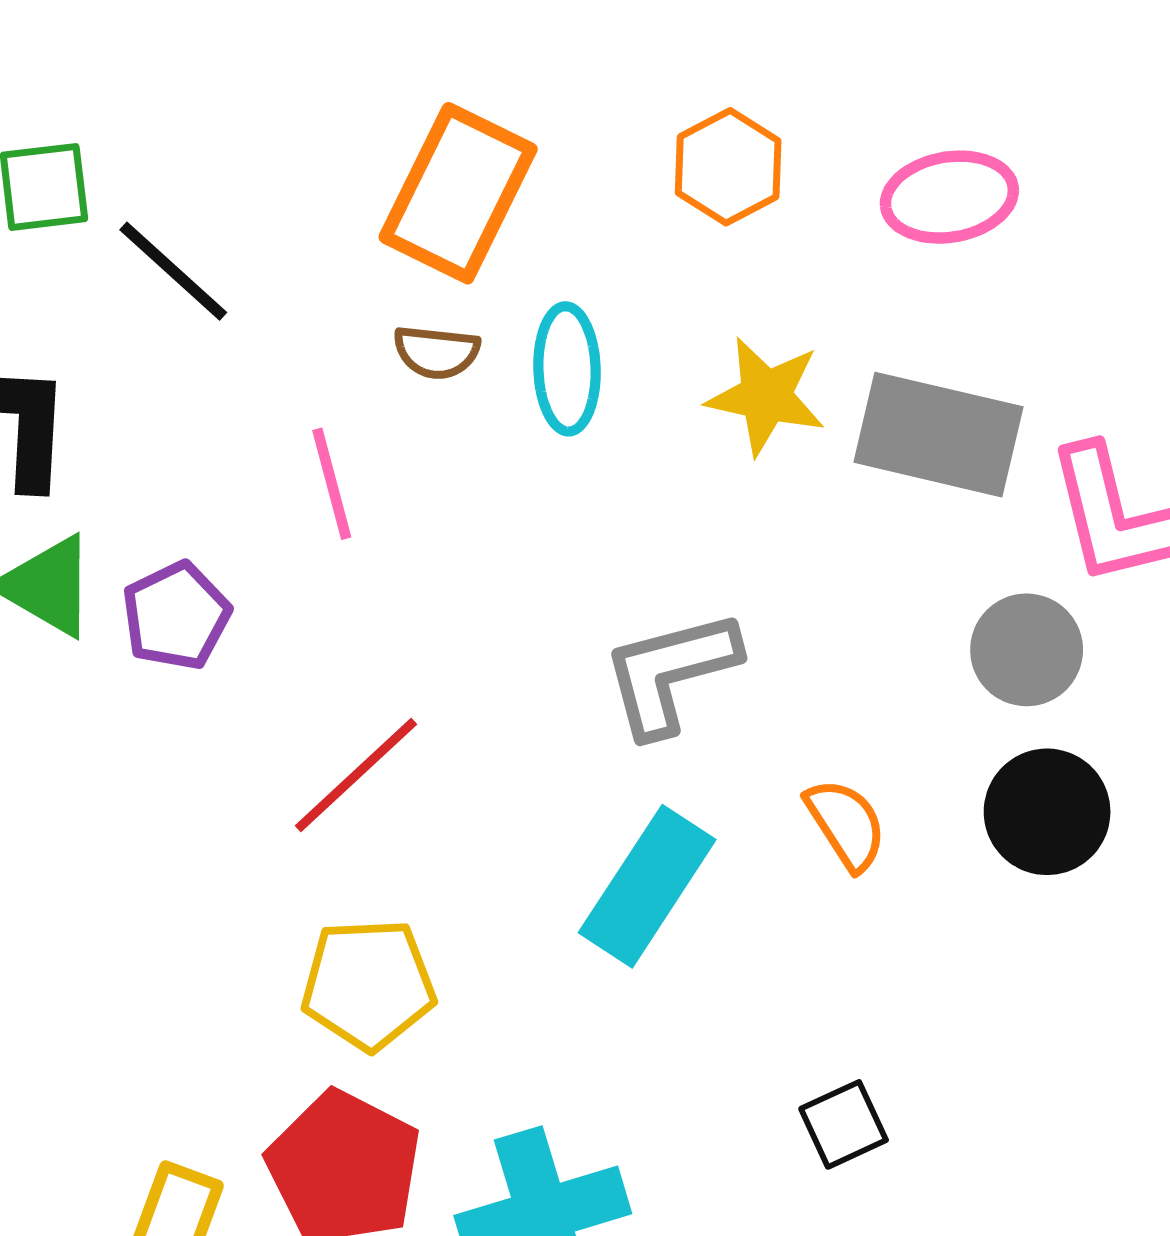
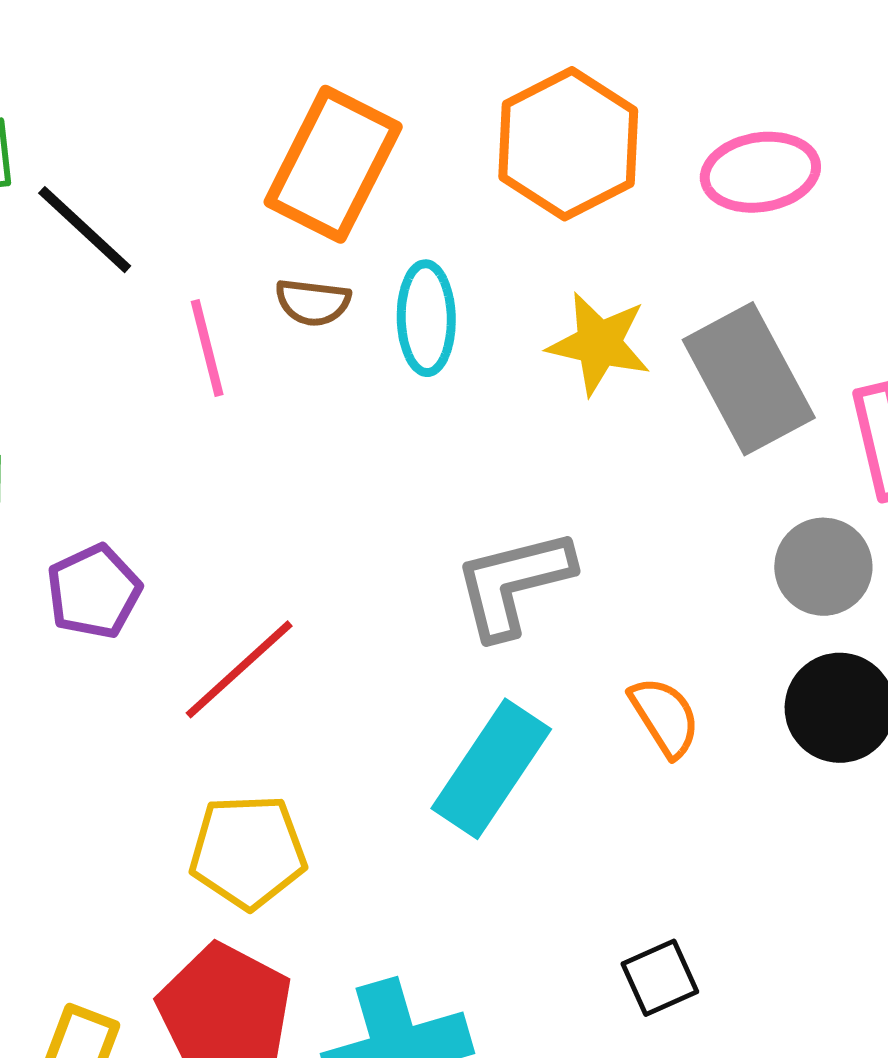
orange hexagon: (728, 167) -> (568, 144), size x1.5
gray rectangle: (938, 435) -> (749, 379), turned 48
pink line: (332, 484) -> (207, 348), moved
purple pentagon: (176, 616) -> (94, 592), moved

